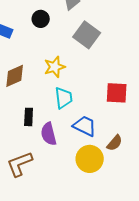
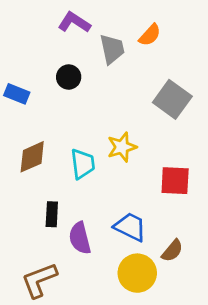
gray square: (87, 35) -> (172, 99), moved
yellow star: (55, 67) -> (122, 147), moved
cyan trapezoid: (64, 98) -> (83, 164), moved

